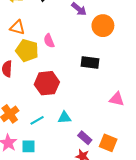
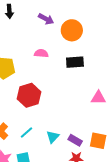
pink semicircle: (49, 41) -> (41, 53), moved, turned 128
black rectangle: (90, 63) -> (75, 62), moved
cyan triangle: (64, 118) -> (53, 137), moved, turned -32

